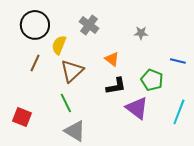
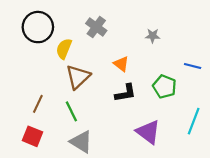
brown line: (35, 63) -> (38, 104), moved
purple triangle: (137, 108) -> (148, 132), moved
red square: (22, 117) -> (32, 136), moved

